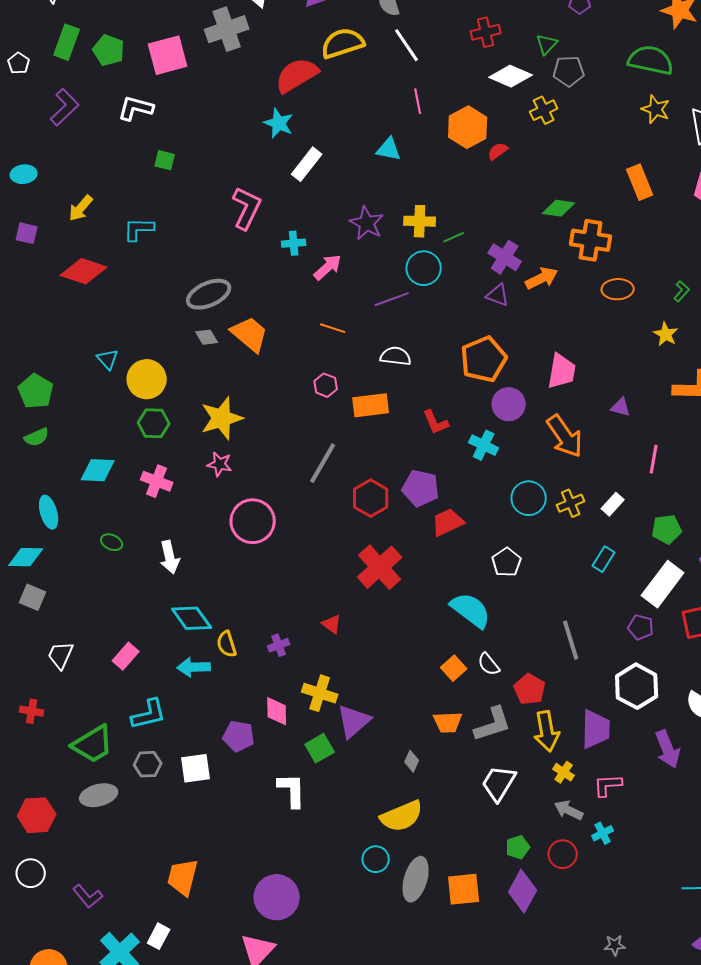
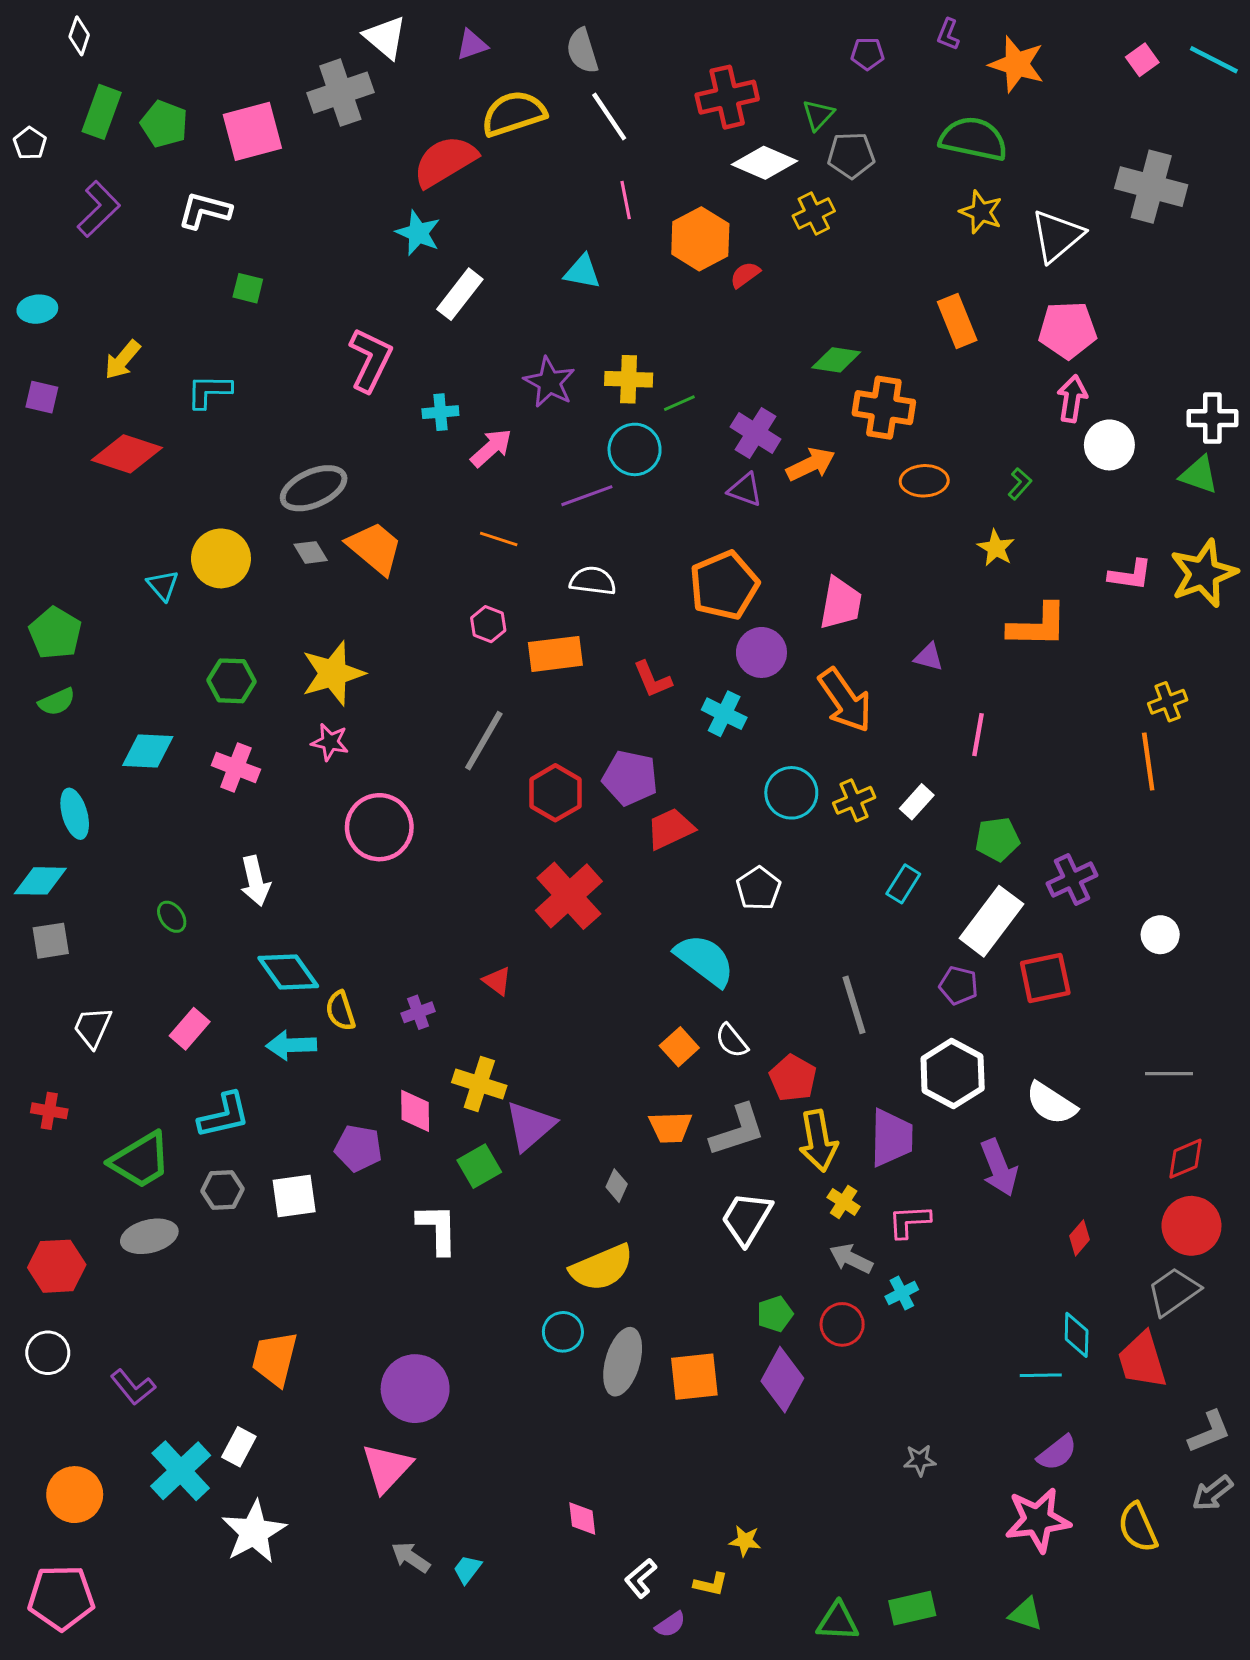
red cross: (486, 32) -> (727, 97), size x1.4
yellow circle: (147, 379) -> (221, 558), moved
green ellipse: (112, 542) -> (172, 917), moved, turned 30
gray square: (33, 597) -> (51, 941), turned -32

